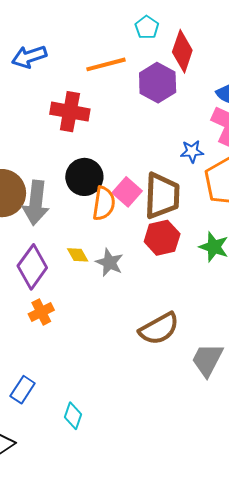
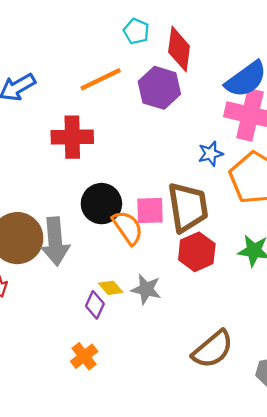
pink square: (127, 192) -> (150, 210), turned -32
orange semicircle: (104, 203) -> (128, 228), turned -32
purple diamond: (32, 267) -> (95, 305), moved, size x0.6

